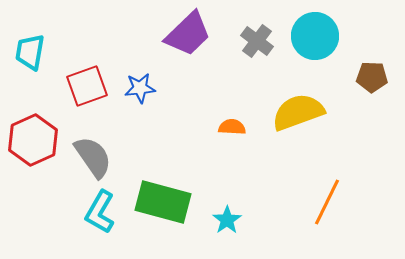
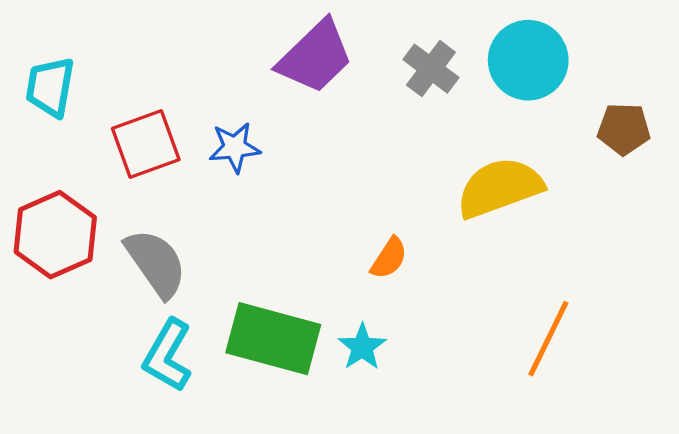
orange semicircle: (232, 127) -> (389, 258), moved, turned 120
cyan star: (227, 220) -> (362, 347), moved

